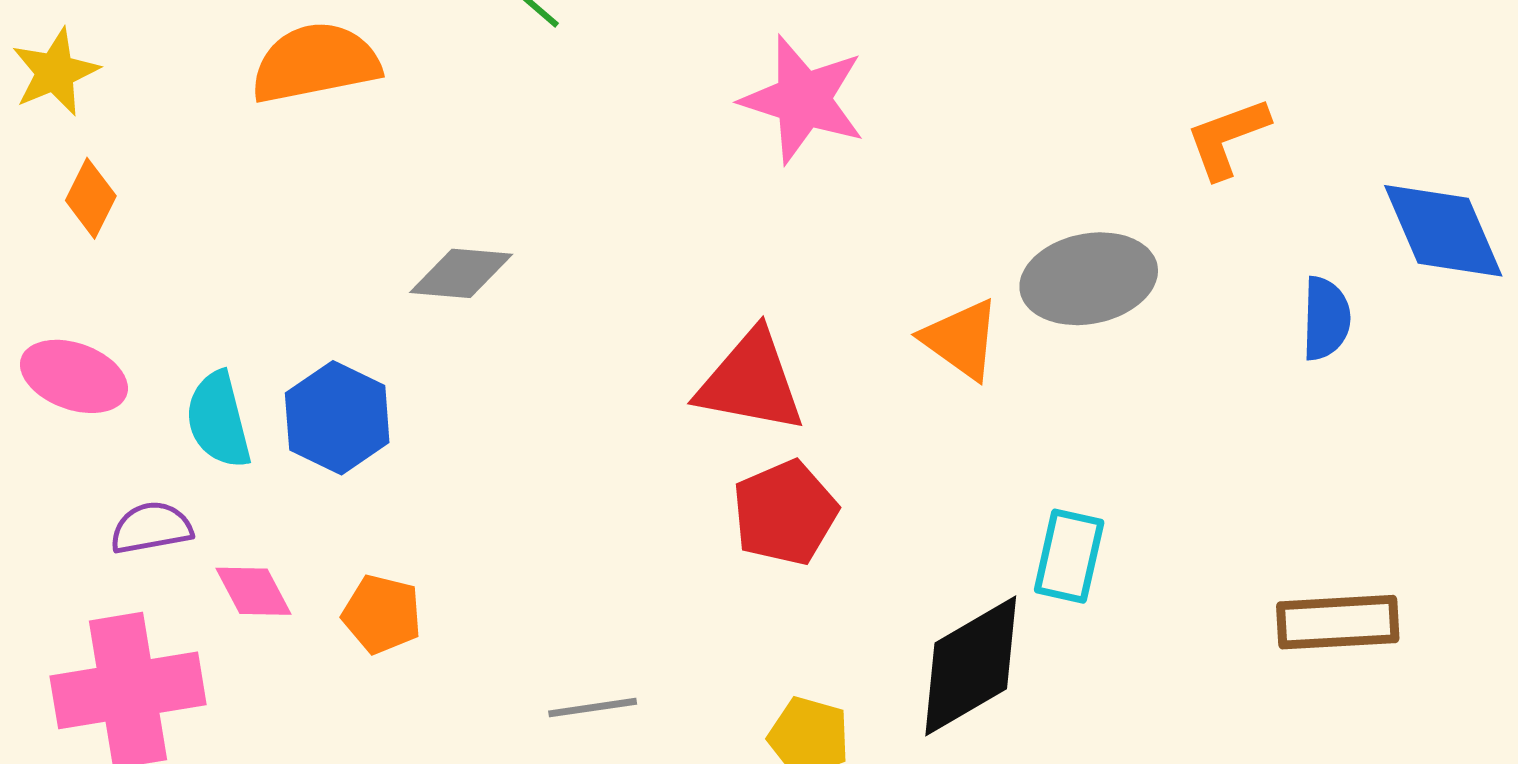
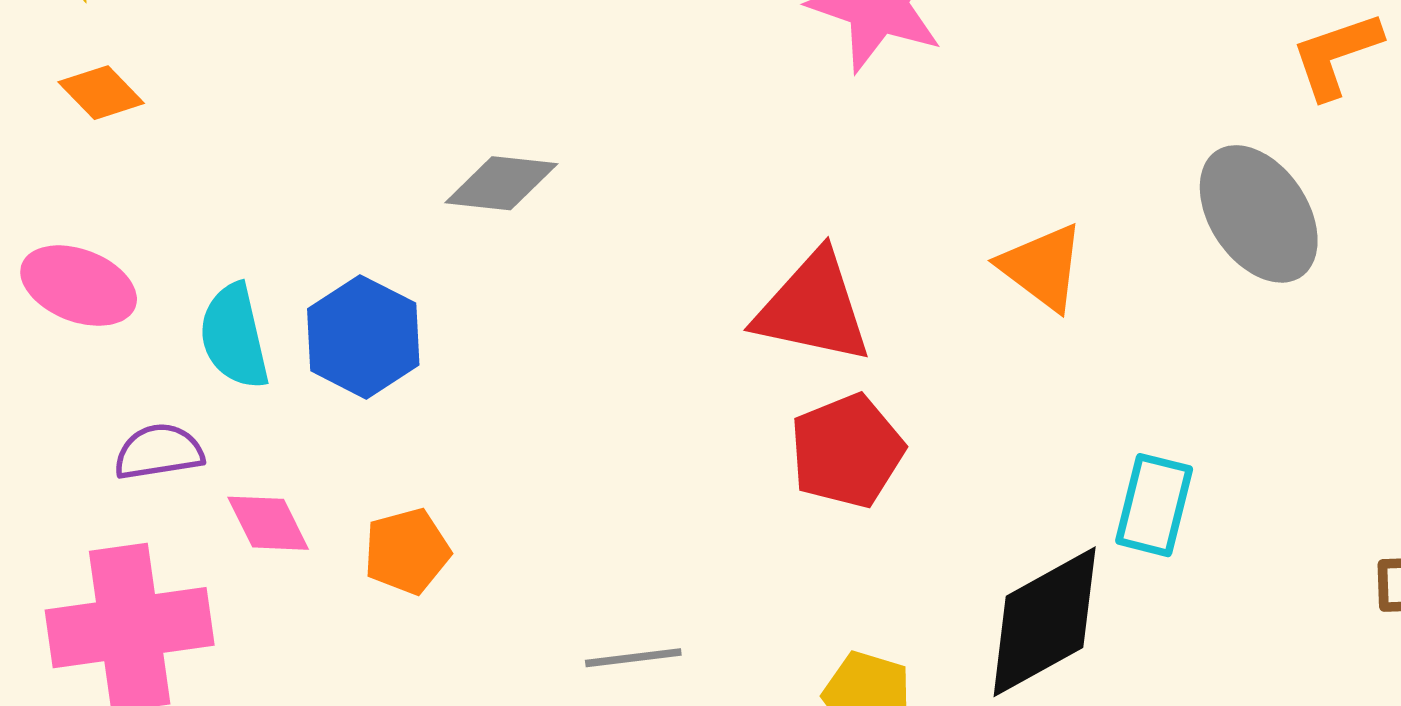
orange diamond: (91, 198) -> (101, 93), turned -72
gray ellipse: (1089, 279) -> (1259, 214), moved, turned 66
orange pentagon: (382, 614) -> (407, 551), turned -30

